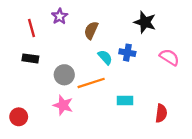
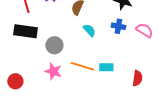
blue cross: (127, 53) -> (118, 26), moved
black rectangle: (30, 58) -> (25, 31), size x1.6
orange line: (91, 83) -> (82, 66), moved, turned 35

